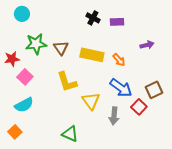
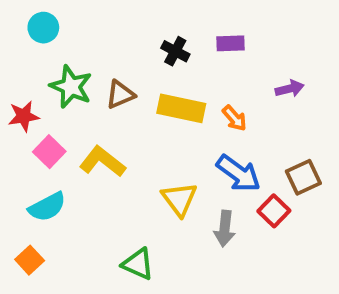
black cross: (93, 18) -> (175, 51), moved
green star: (36, 44) -> (71, 87), turned 30
brown triangle: (61, 48) -> (120, 95), turned 42
yellow L-shape: (67, 82) -> (102, 162), moved, turned 145

